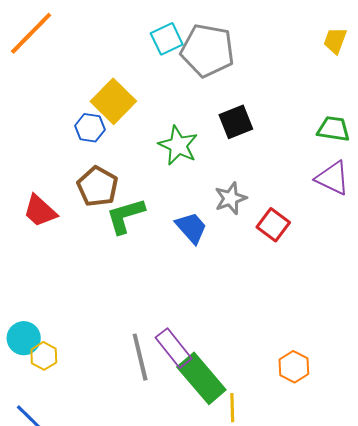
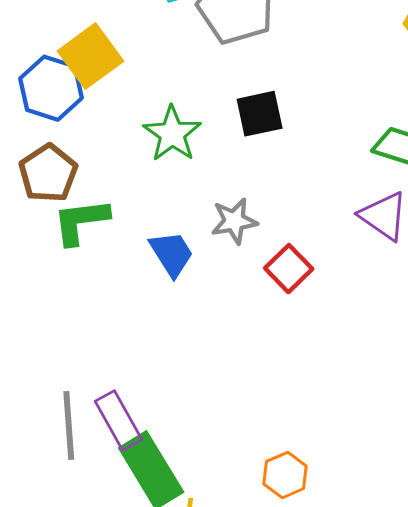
blue hexagon: (90, 128) -> (51, 88), size x1.5

